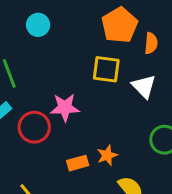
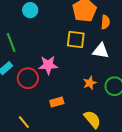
white triangle: (144, 86) -> (101, 51), turned -36
orange star: (107, 155) -> (90, 83), moved

